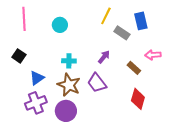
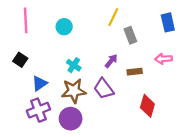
blue rectangle: (141, 21) -> (168, 22), moved
gray rectangle: (122, 33) -> (130, 35), turned 35
cyan cross: (69, 61) -> (74, 65), turned 32
brown rectangle: (134, 68) -> (135, 72), moved, turned -48
brown star: (69, 85) -> (74, 91), turned -30

